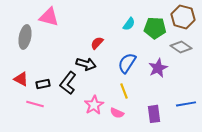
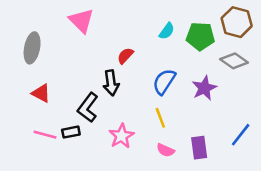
pink triangle: (49, 17) -> (81, 21), moved, turned 30
black arrow: (86, 64) -> (111, 83), turned 66
red triangle: (21, 79) -> (41, 93), moved
black rectangle: (43, 84) -> (71, 132), moved
blue line: (186, 104) -> (241, 135), turned -42
pink semicircle: (117, 113) -> (165, 150), moved

